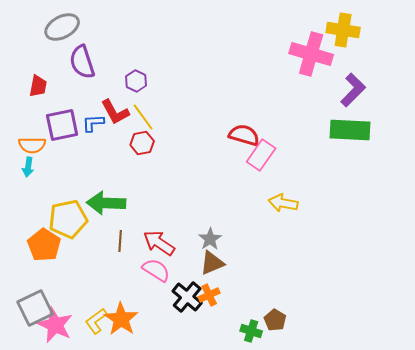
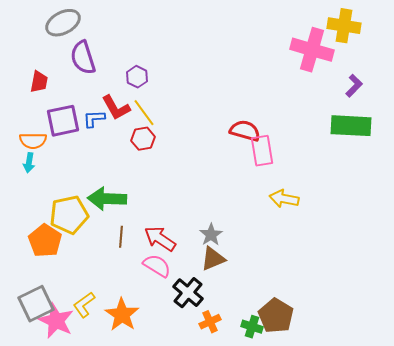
purple L-shape: (353, 90) -> (354, 86), size x0.7
pink rectangle: (261, 155) -> (262, 151), turned -44
orange cross: (209, 295) -> (210, 322), moved
brown pentagon: (275, 320) -> (276, 316), size x1.6
yellow L-shape: (96, 321) -> (84, 305), moved

